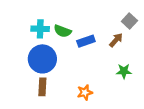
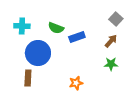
cyan cross: (40, 29) -> (22, 26), moved
brown arrow: (116, 40) -> (111, 41), moved
brown rectangle: (42, 87) -> (28, 78), moved

